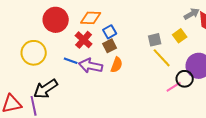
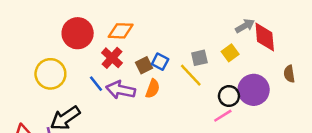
blue square: (110, 32) -> (160, 62), moved, turned -32
yellow line: (162, 58) -> (191, 75), moved
blue line: (71, 61) -> (96, 84), turned 32
black circle: (185, 79) -> (229, 96), moved

